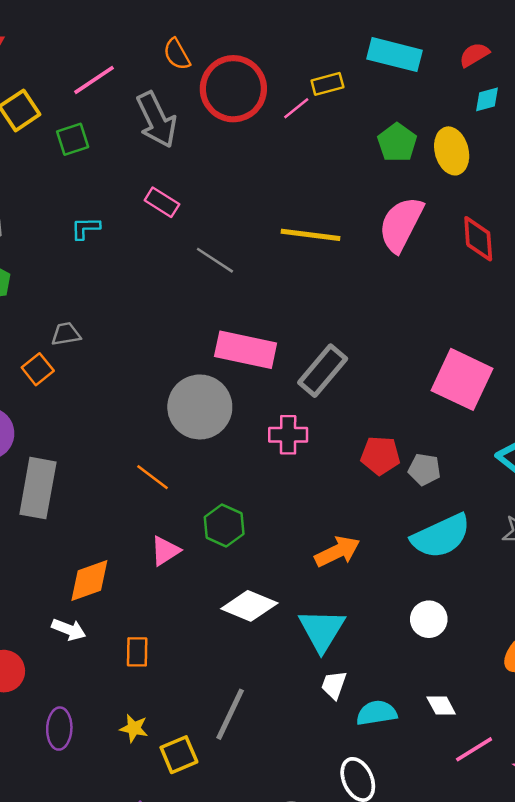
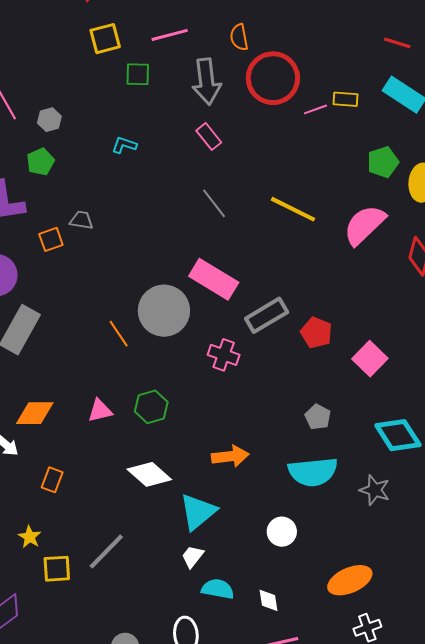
pink rectangle: (162, 202) -> (209, 137), moved
pink square: (462, 379) -> (370, 359), size x0.7
red pentagon: (380, 456) -> (316, 333), moved
orange line: (152, 477) -> (119, 334), moved

